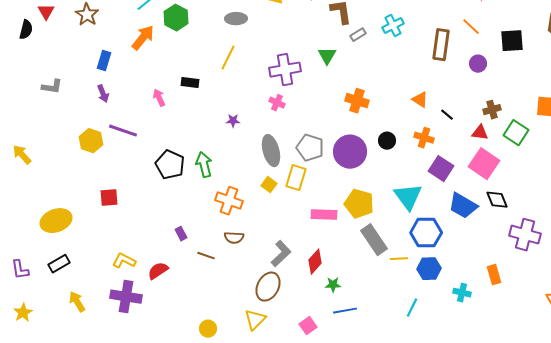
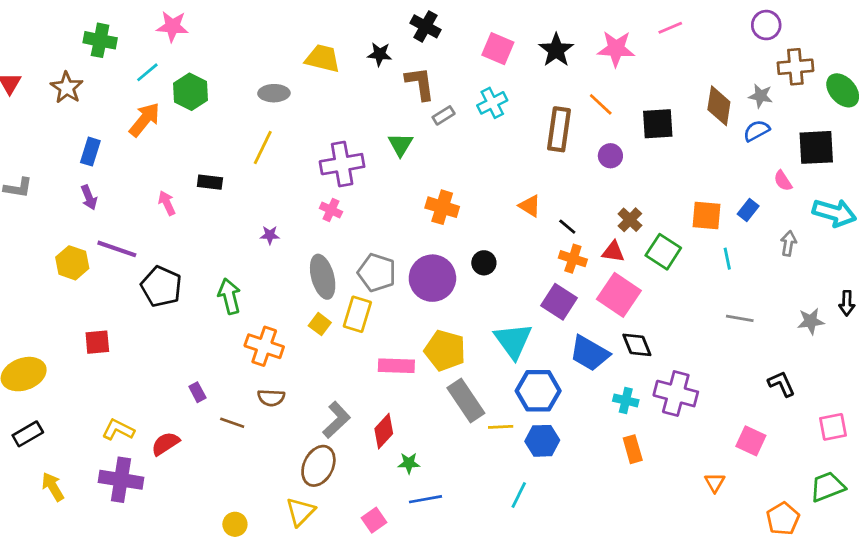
brown cross: (492, 110) -> (630, 220), turned -30
orange cross: (424, 138) -> (573, 259), moved
black pentagon: (170, 165) -> (161, 286), moved
cyan cross: (462, 293) -> (626, 400), moved

